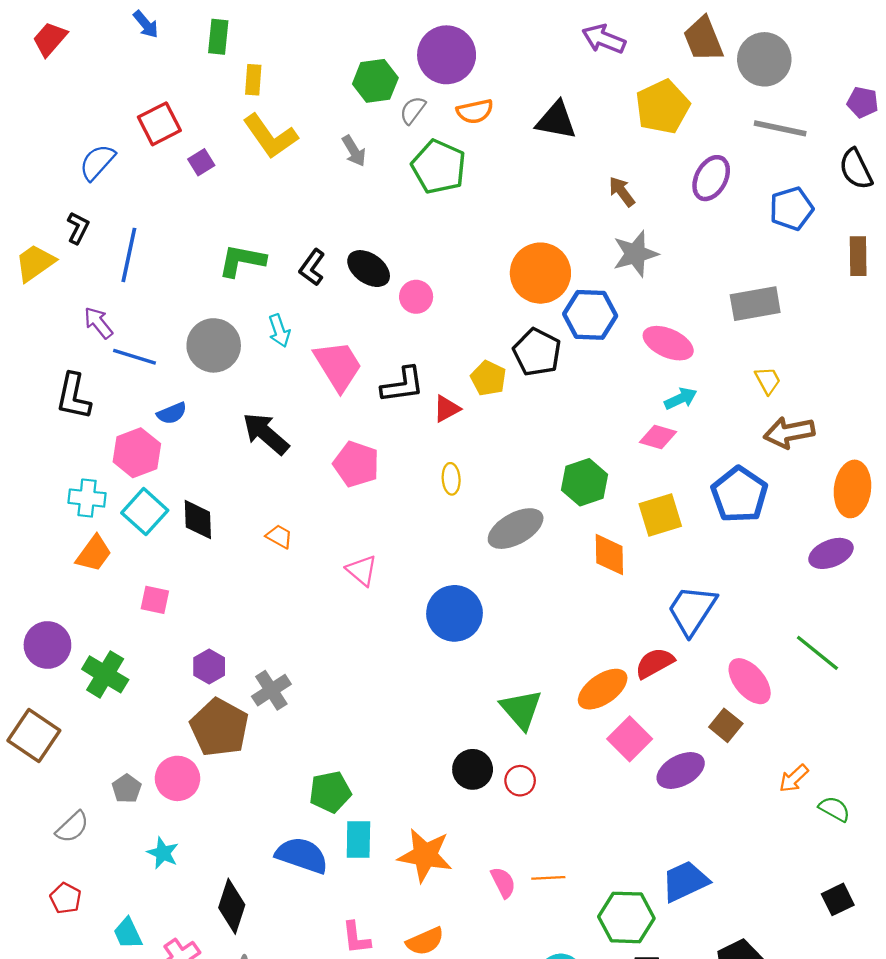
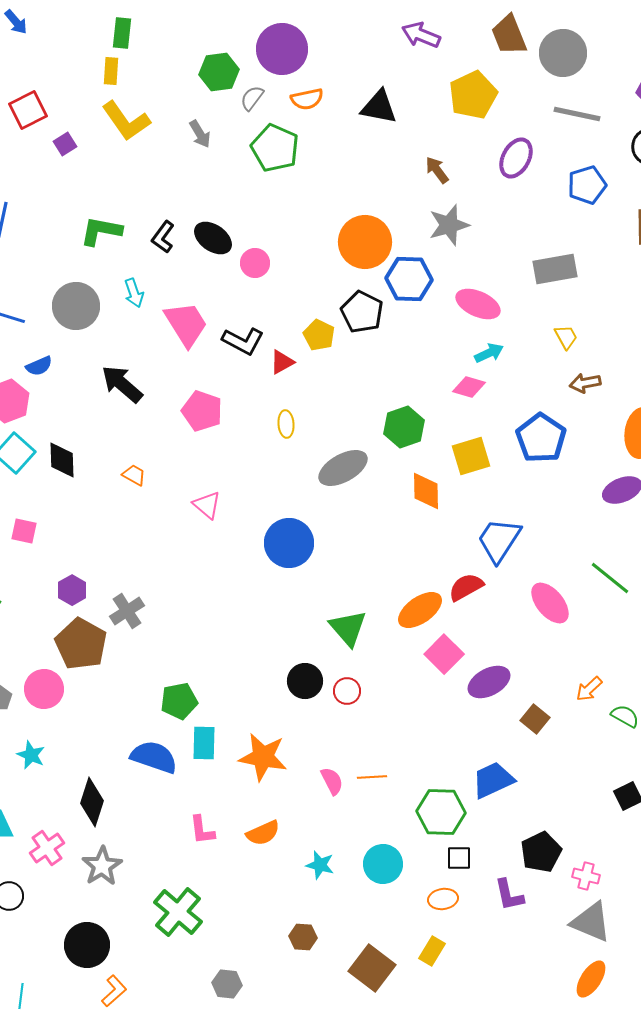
green rectangle: (218, 37) -> (122, 33), moved
black L-shape: (402, 385) -> (243, 341), turned 36
brown arrow: (789, 432) -> (585, 383), size x0.7
brown square: (726, 725) -> (535, 719), moved

